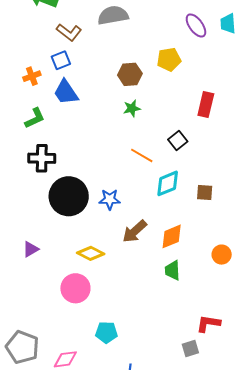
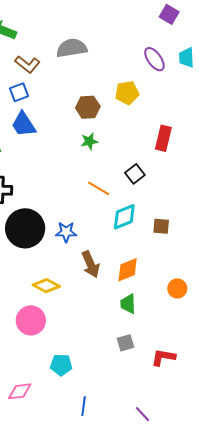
brown arrow: (135, 231) -> (91, 264), turned -72
gray square: (190, 348) -> (126, 343), moved

